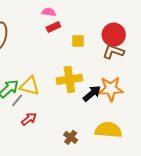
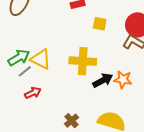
orange star: (111, 89) -> (123, 80), size x0.7

